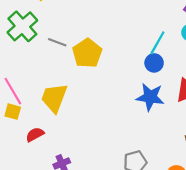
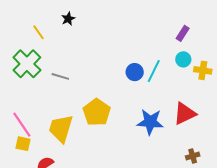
yellow pentagon: (87, 53) -> (97, 112), moved
blue circle: (154, 63) -> (135, 72), moved

